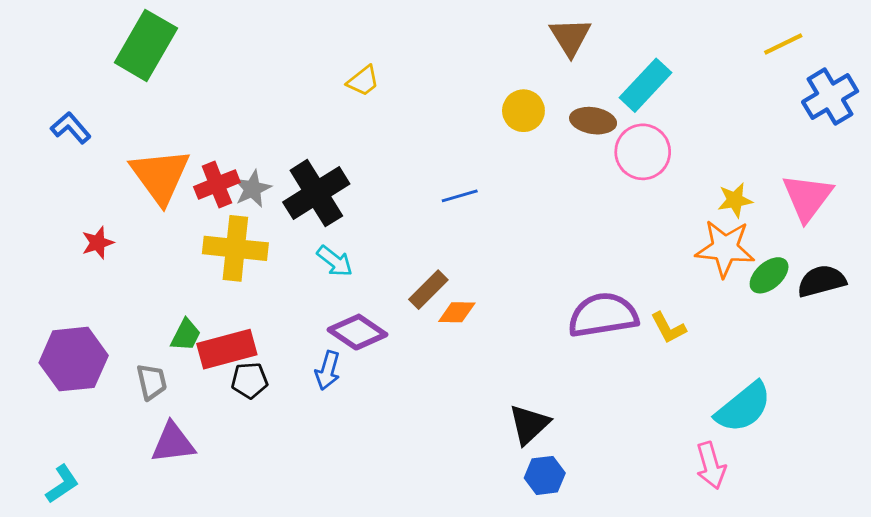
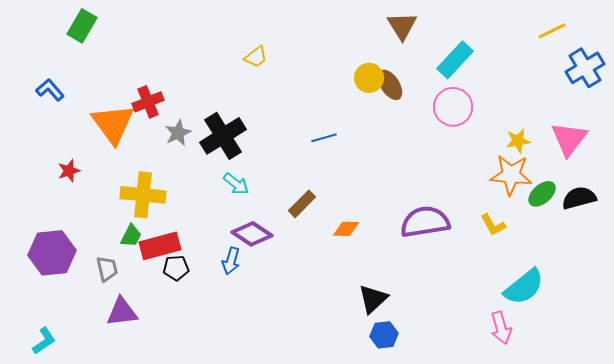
green rectangle: (146, 45) -> (82, 26), moved, size x0.7
brown ellipse: (593, 121) -> (390, 85), moved, turned 48
red cross: (217, 185) -> (148, 102), moved
yellow cross: (235, 248) -> (143, 195), moved
orange diamond: (457, 312) -> (346, 229), moved
yellow L-shape: (668, 328) -> (493, 225), moved

